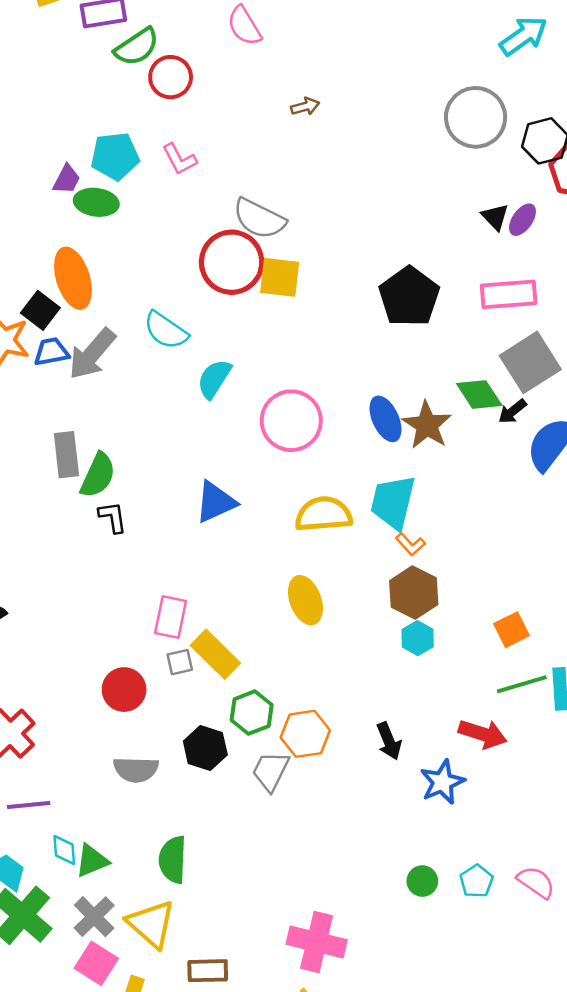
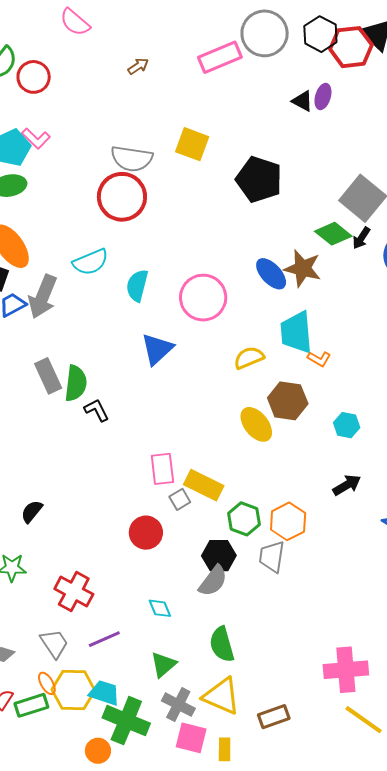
pink L-shape: (179, 159) -> (36, 138), moved
yellow square: (280, 277) -> (192, 144), moved, turned 32
pink rectangle: (509, 294) -> (220, 57), moved
cyan semicircle: (166, 330) -> (91, 262), turned -39
blue triangle: (216, 502) -> (157, 349), moved
yellow semicircle: (324, 514) -> (249, 358), size x0.7
brown hexagon: (414, 593) -> (288, 401), moved
black arrow: (389, 741) -> (347, 485), moved, turned -80
gray semicircle: (136, 769) -> (213, 581), moved, turned -36
cyan diamond: (64, 850) -> (160, 608), moved

